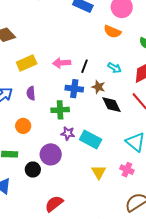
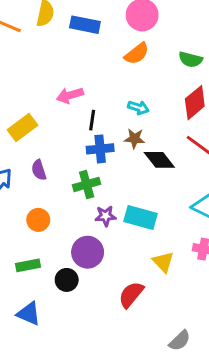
orange semicircle: (112, 32) -> (137, 54), turned -48
pink arrow: (62, 63) -> (70, 95), moved
black line: (84, 66) -> (92, 120), moved
cyan arrow: (114, 68) -> (138, 108), moved
red semicircle: (54, 204) -> (131, 295), moved

